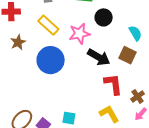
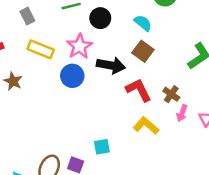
brown square: (127, 55) -> (143, 51), turned 30
blue circle: (51, 60) -> (72, 76), moved, size x0.7

